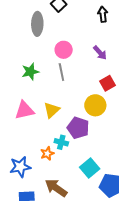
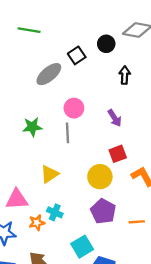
gray ellipse: (37, 24) -> (49, 74), turned 40
pink triangle: (24, 110) -> (17, 199), moved
purple pentagon: (78, 128) -> (103, 211), moved

